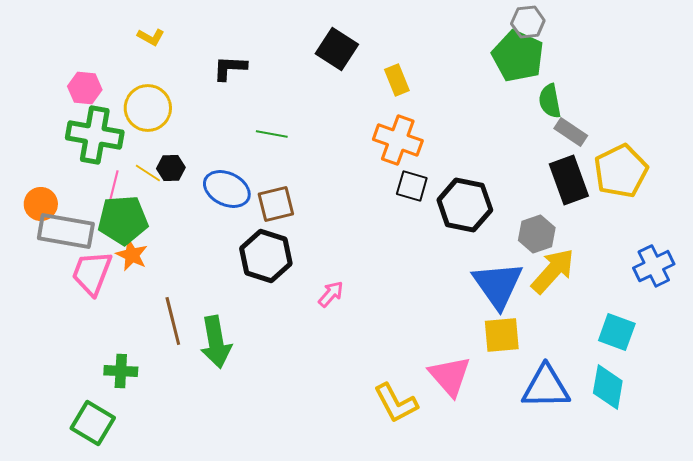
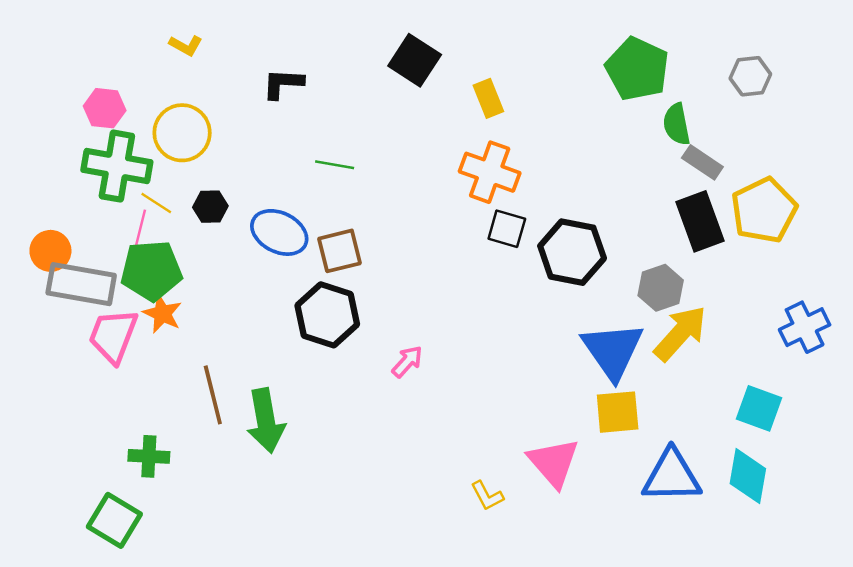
gray hexagon: (528, 22) -> (750, 76), moved
yellow line: (148, 173) -> (156, 203), moved
yellow L-shape: (396, 403) -> (487, 496), size x0.6

